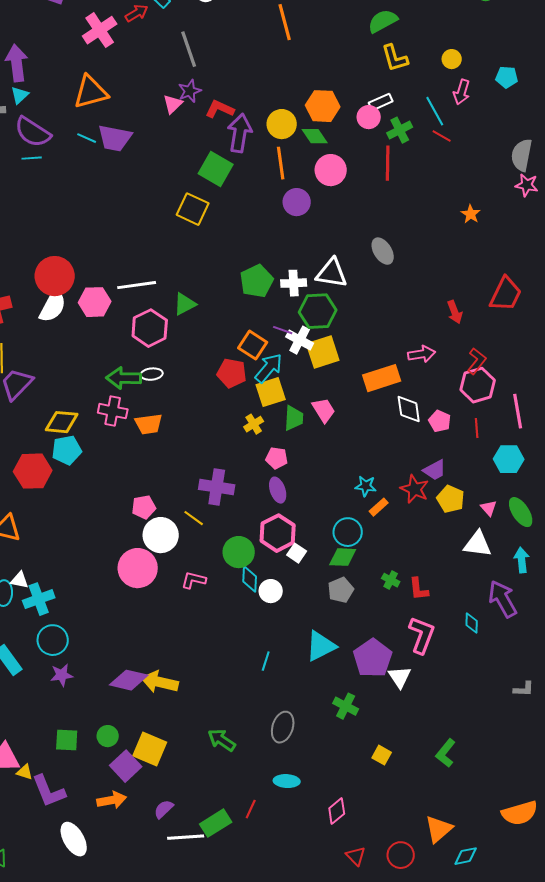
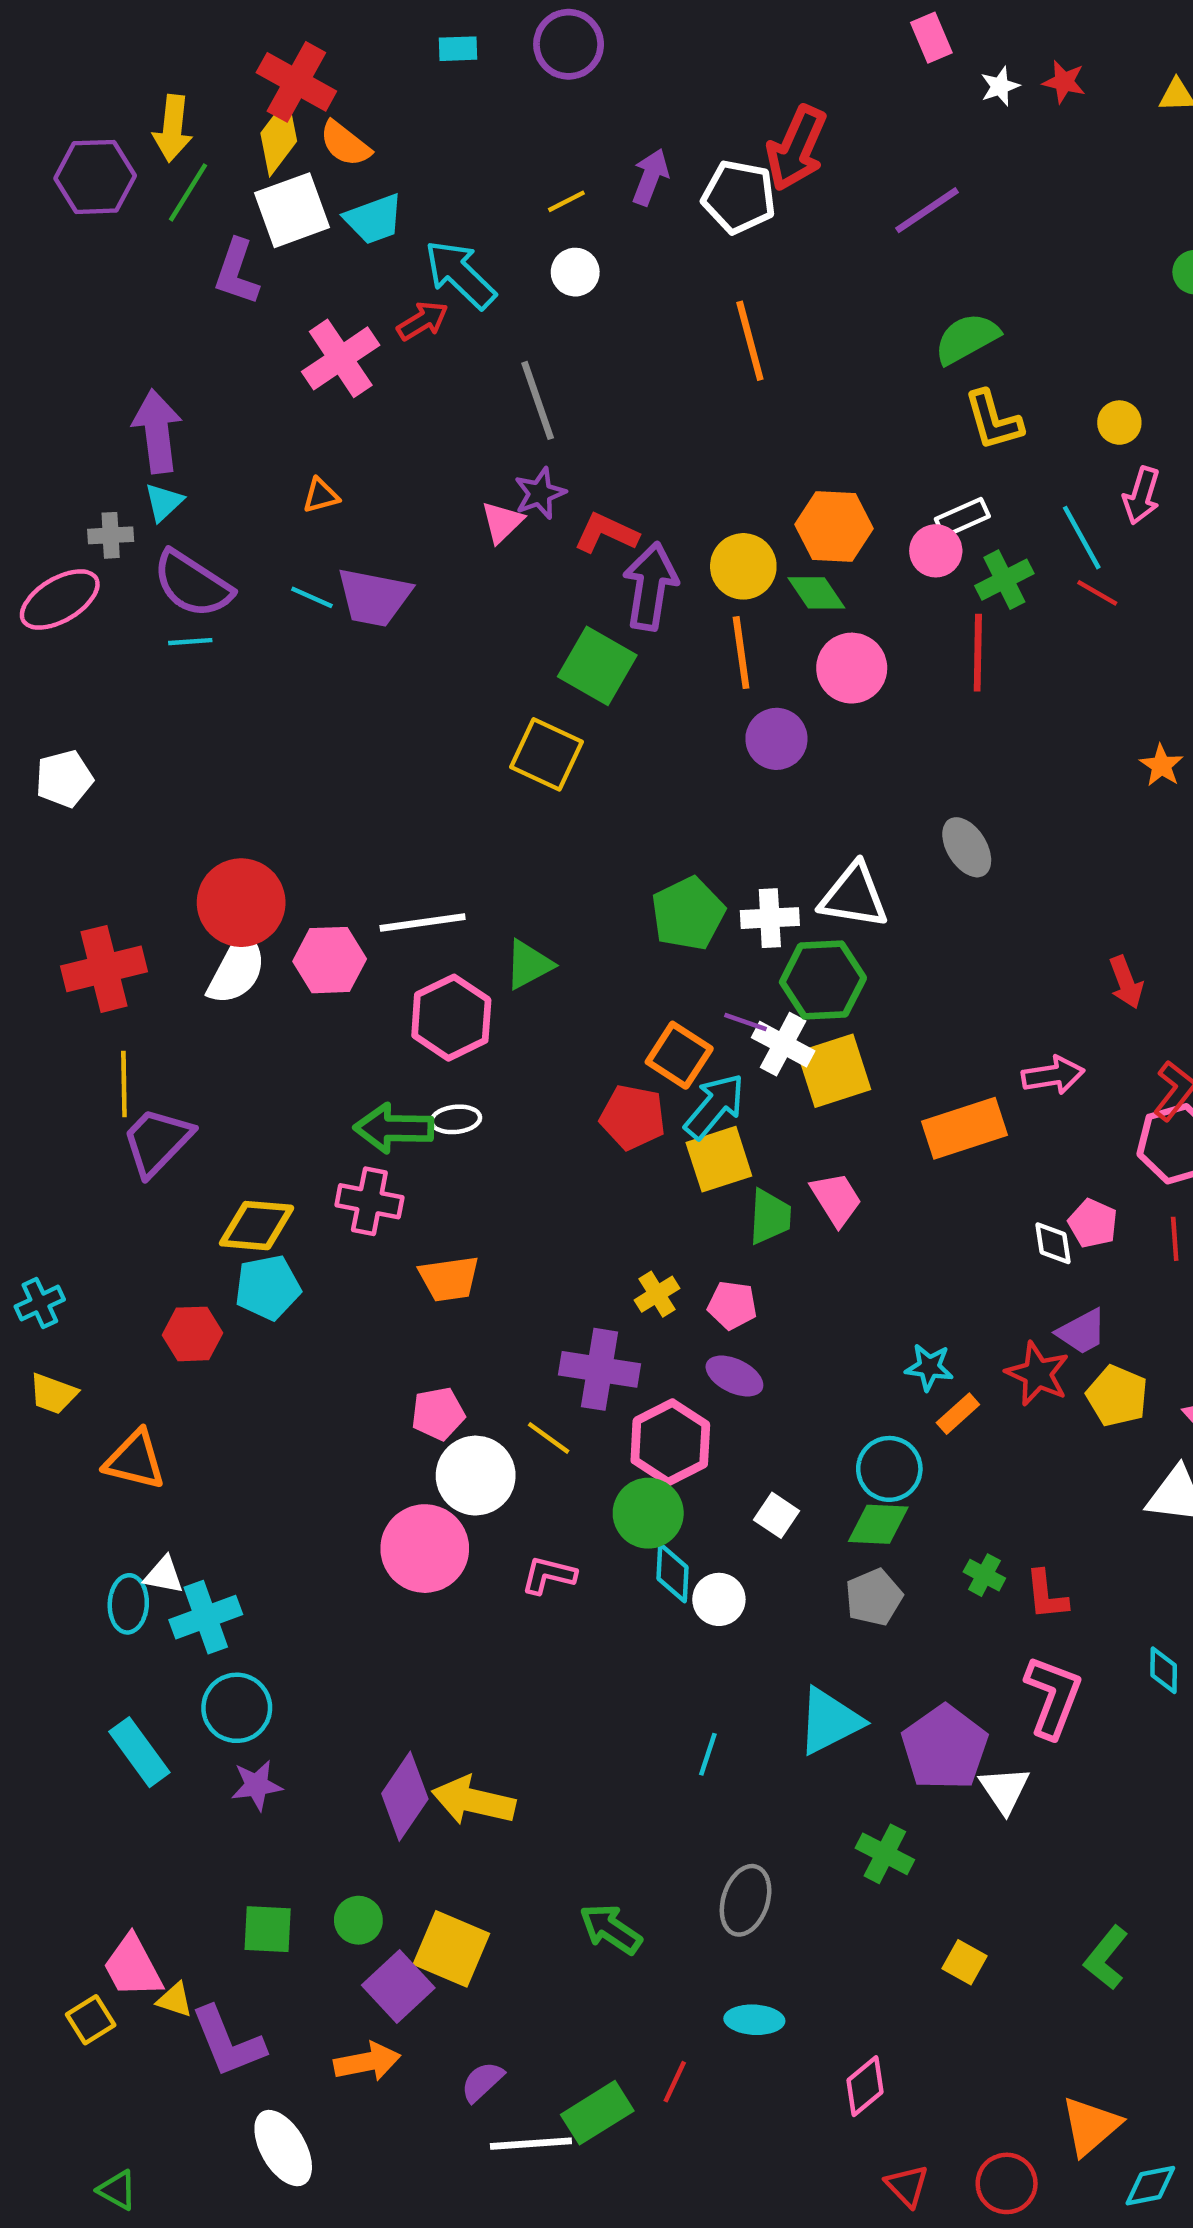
orange triangle: (91, 92) -> (321, 496), size x0.5
white diamond: (409, 409) -> (1053, 1243), moved, size x0.7
orange trapezoid: (149, 424) -> (449, 1279), moved
yellow cross: (254, 424) -> (657, 1294), moved
red hexagon: (33, 471) -> (192, 1334), size x0.7
purple ellipse: (278, 490) -> (734, 1376), turned -45
pink hexagon: (278, 533) -> (670, 1442), moved
purple diamond: (129, 680) -> (405, 1796), turned -69

